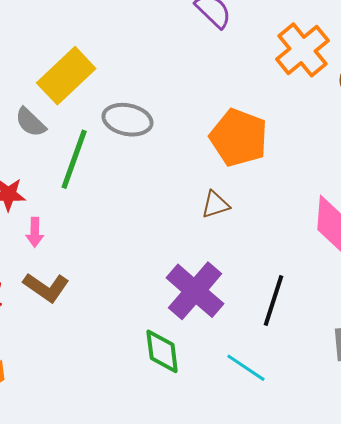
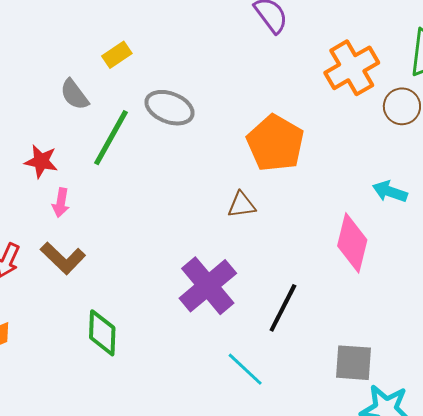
yellow rectangle: (66, 76) -> (117, 55), size x0.5
green diamond: (162, 351) -> (102, 333), moved

